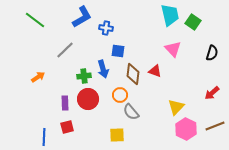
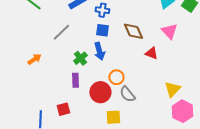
blue square: (118, 51) -> (102, 30), moved
brown diamond: (133, 74) -> (133, 31), moved, turned -30
green cross: (84, 76) -> (80, 58), turned -32
red circle: (88, 99) -> (100, 92), moved
purple rectangle: (65, 103) -> (75, 80), moved

